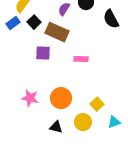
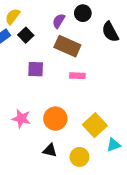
brown rectangle: (57, 32) -> (67, 46), moved
yellow square: (97, 104) -> (95, 125), size x1.5
yellow circle: (83, 122) -> (80, 157), moved

